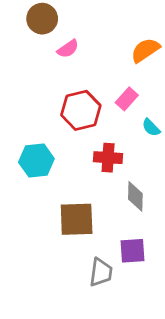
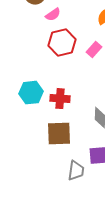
red hexagon: (81, 110) -> (62, 43), moved
red cross: (108, 158) -> (60, 99), moved

